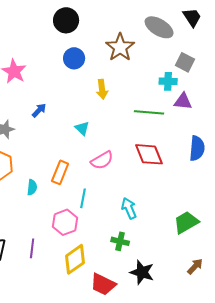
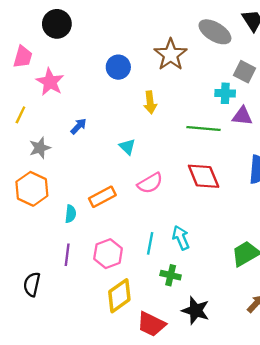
black circle: (66, 20) -> (57, 24), moved
orange rectangle: (60, 172) -> (102, 197), turned 40
cyan line: (83, 198) -> (150, 243), moved
purple line: (32, 248) -> (67, 255), moved

